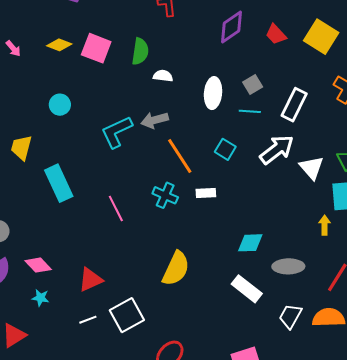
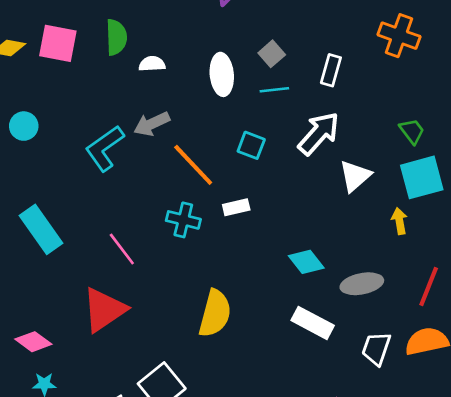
white rectangle: (294, 105) -> (331, 70), size x0.7
white triangle: (311, 168) -> (355, 176), moved, turned 40
cyan diamond: (250, 243) -> (306, 262), turned 64
red triangle: (91, 280) -> (104, 310), moved, size x1.4

